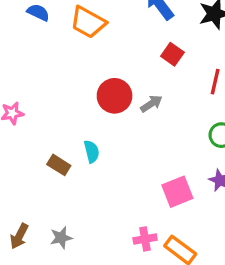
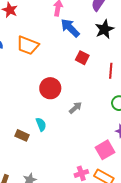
gray arrow: (151, 104) -> (75, 108), moved
pink square: (177, 192) -> (105, 150), moved

